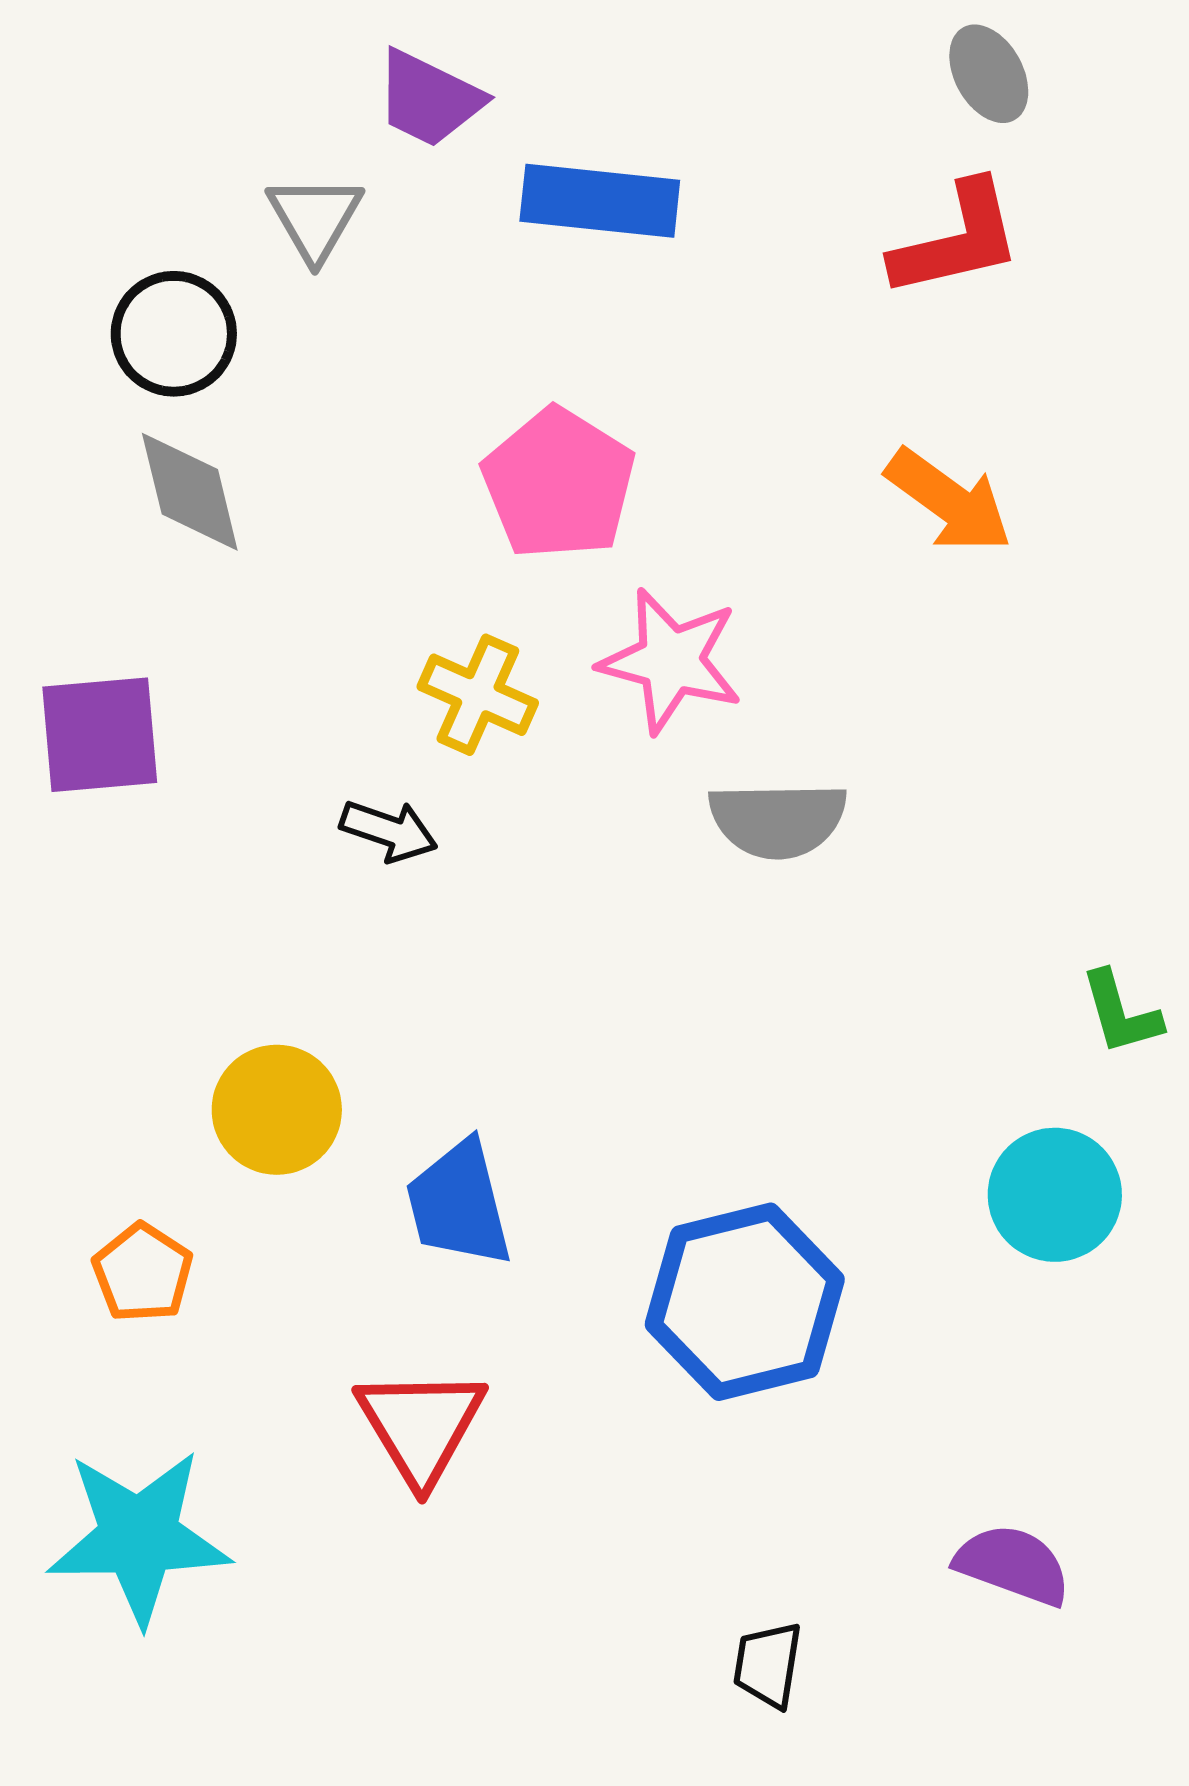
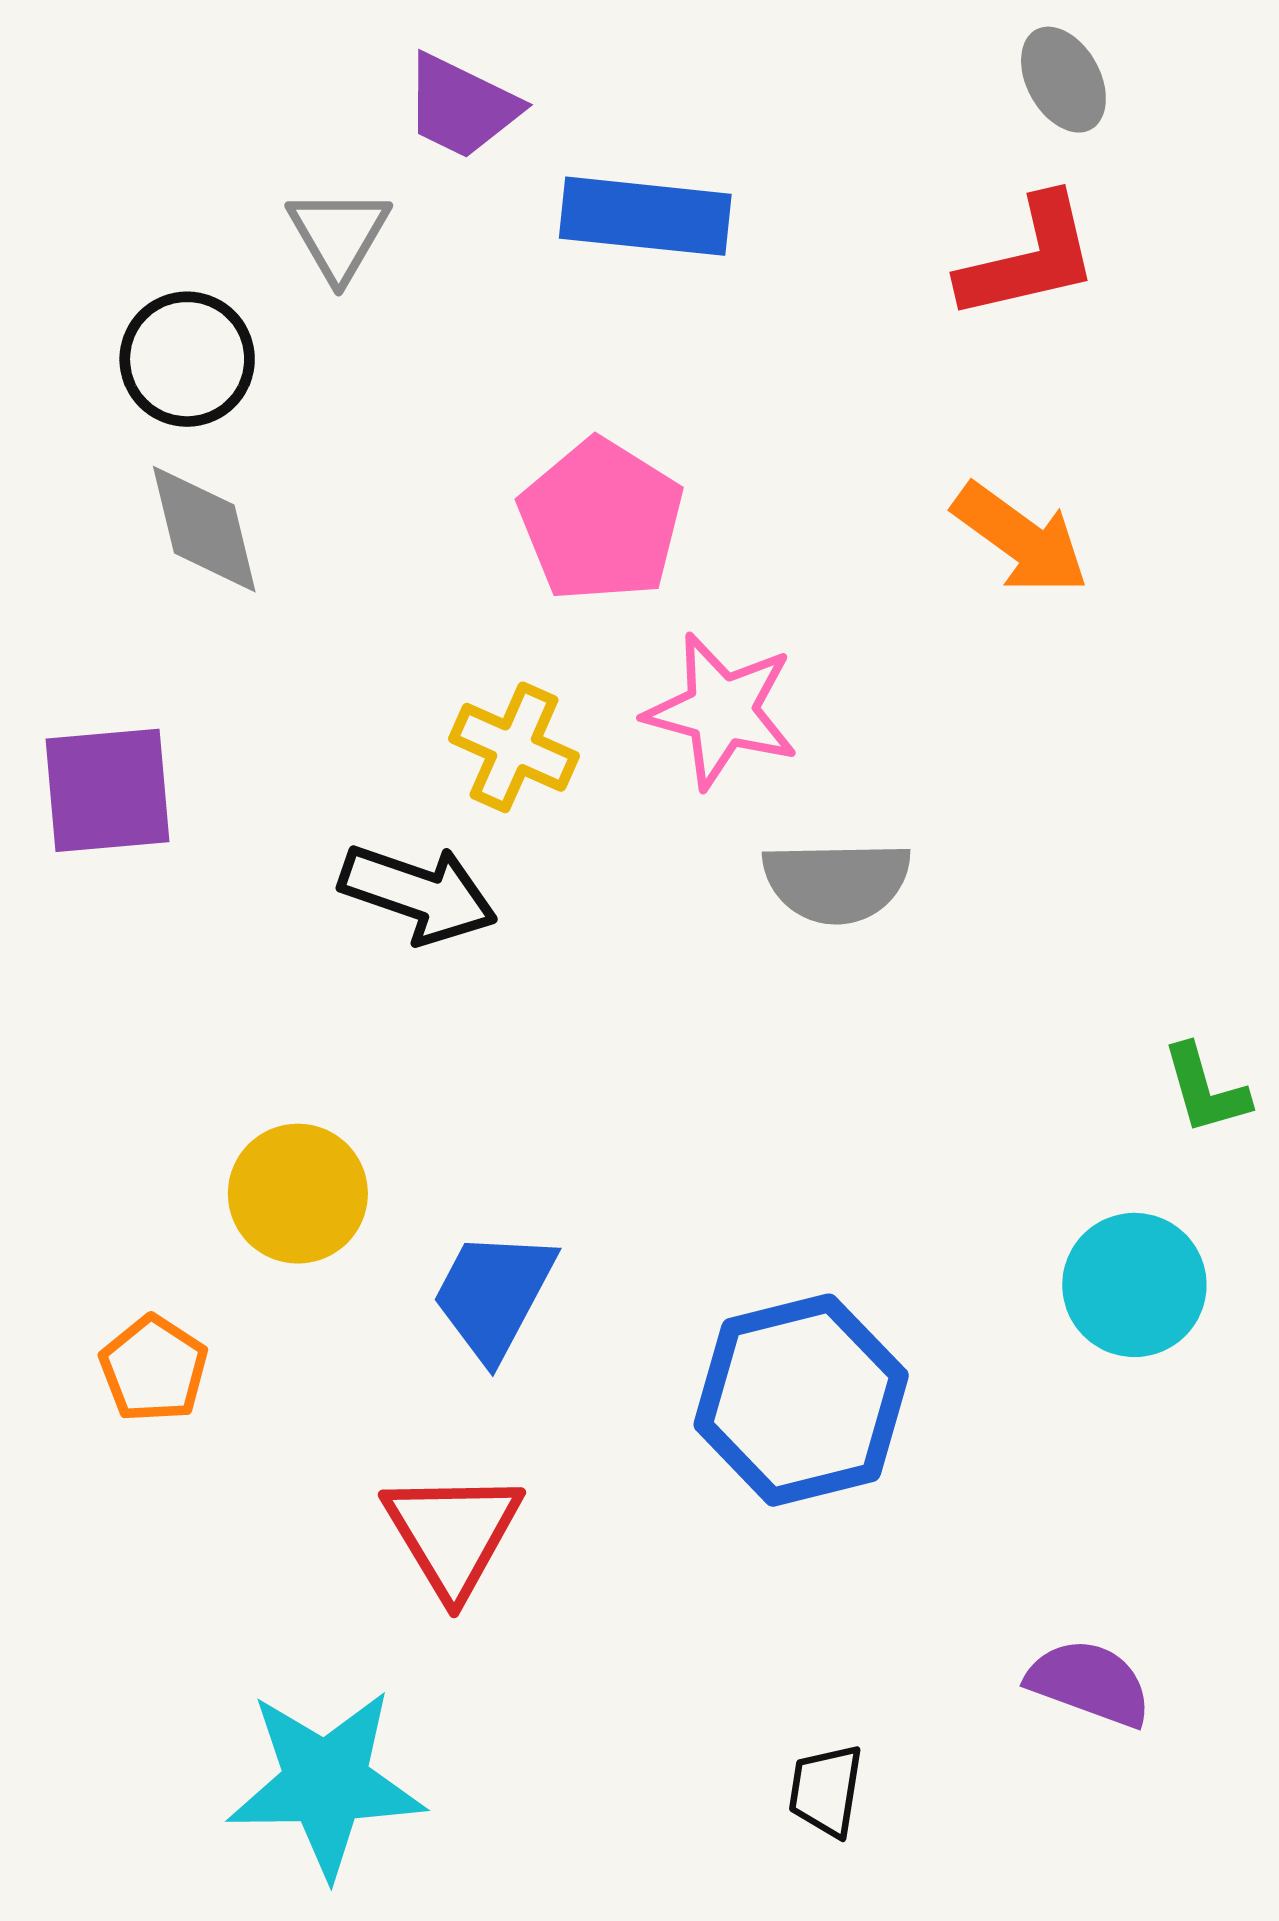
black arrow: (389, 831) -> (418, 894), size x1.5
blue trapezoid: (459, 1204) -> (494, 1295), turned 42
cyan star: (139, 1537) -> (326, 1783), moved

